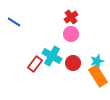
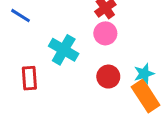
cyan cross: (52, 56) -> (64, 50), moved
red rectangle: (35, 64) -> (29, 78), moved, turned -42

